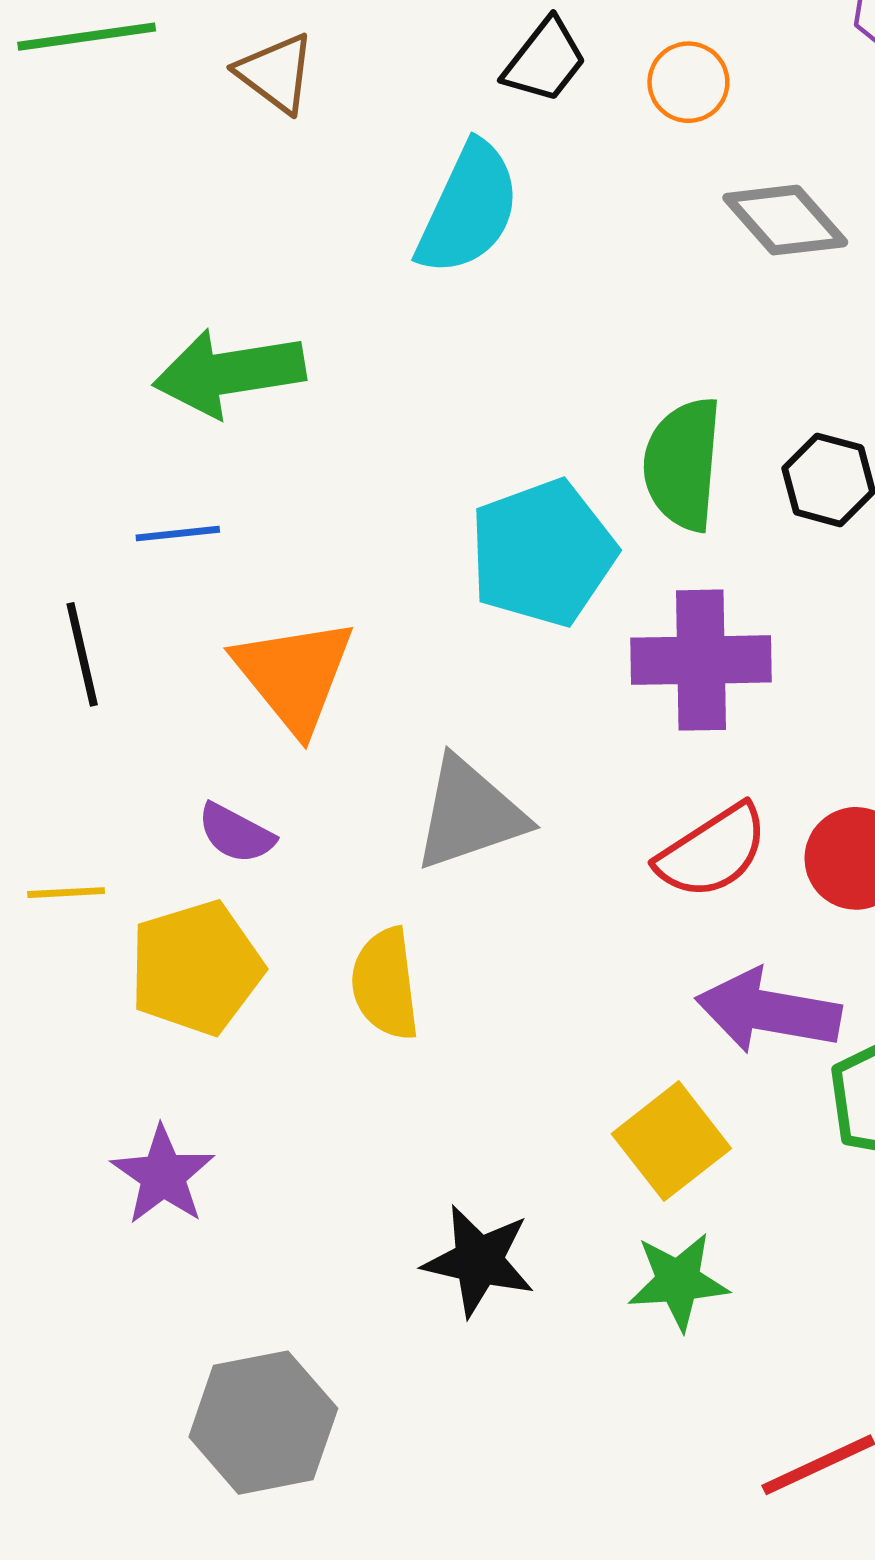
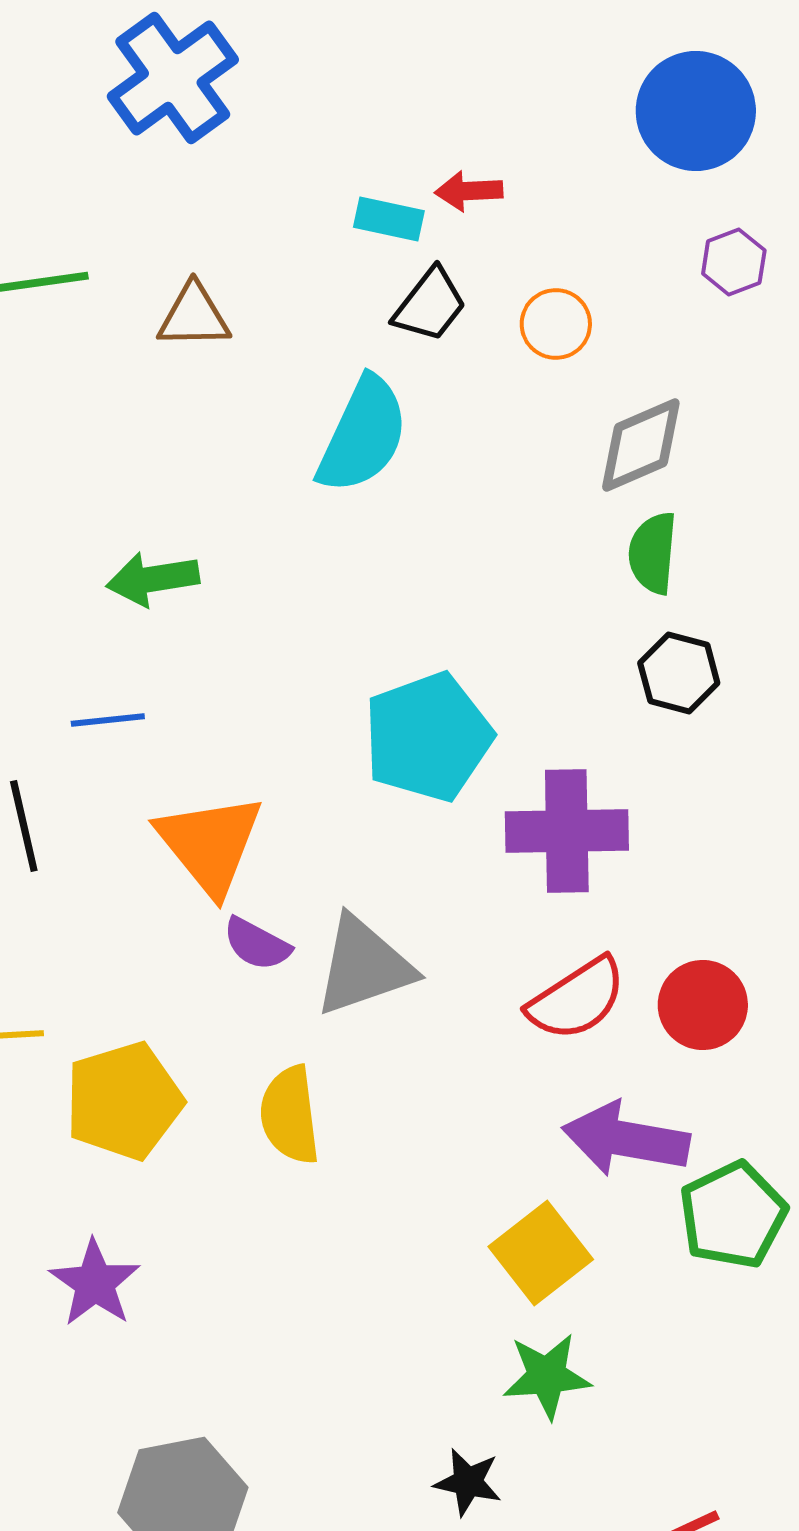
brown triangle: (276, 73) -> (194, 316), turned -38
gray diamond: (785, 220) -> (641, 445), turned -72
green arrow: (229, 373) -> (153, 579), size x0.7
green semicircle: (683, 464) -> (653, 553), moved, size x0.7
purple semicircle: (236, 833) -> (257, 944), moved
black star: (479, 1261) -> (468, 1482), moved, size x0.7

